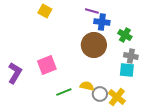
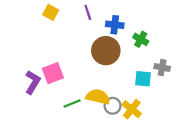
purple line: (92, 11) -> (88, 12), moved, turned 56
gray cross: (131, 56) -> (162, 68), moved
purple L-shape: (15, 73) -> (33, 82), moved
yellow semicircle: (87, 86) -> (98, 97), size x1.5

